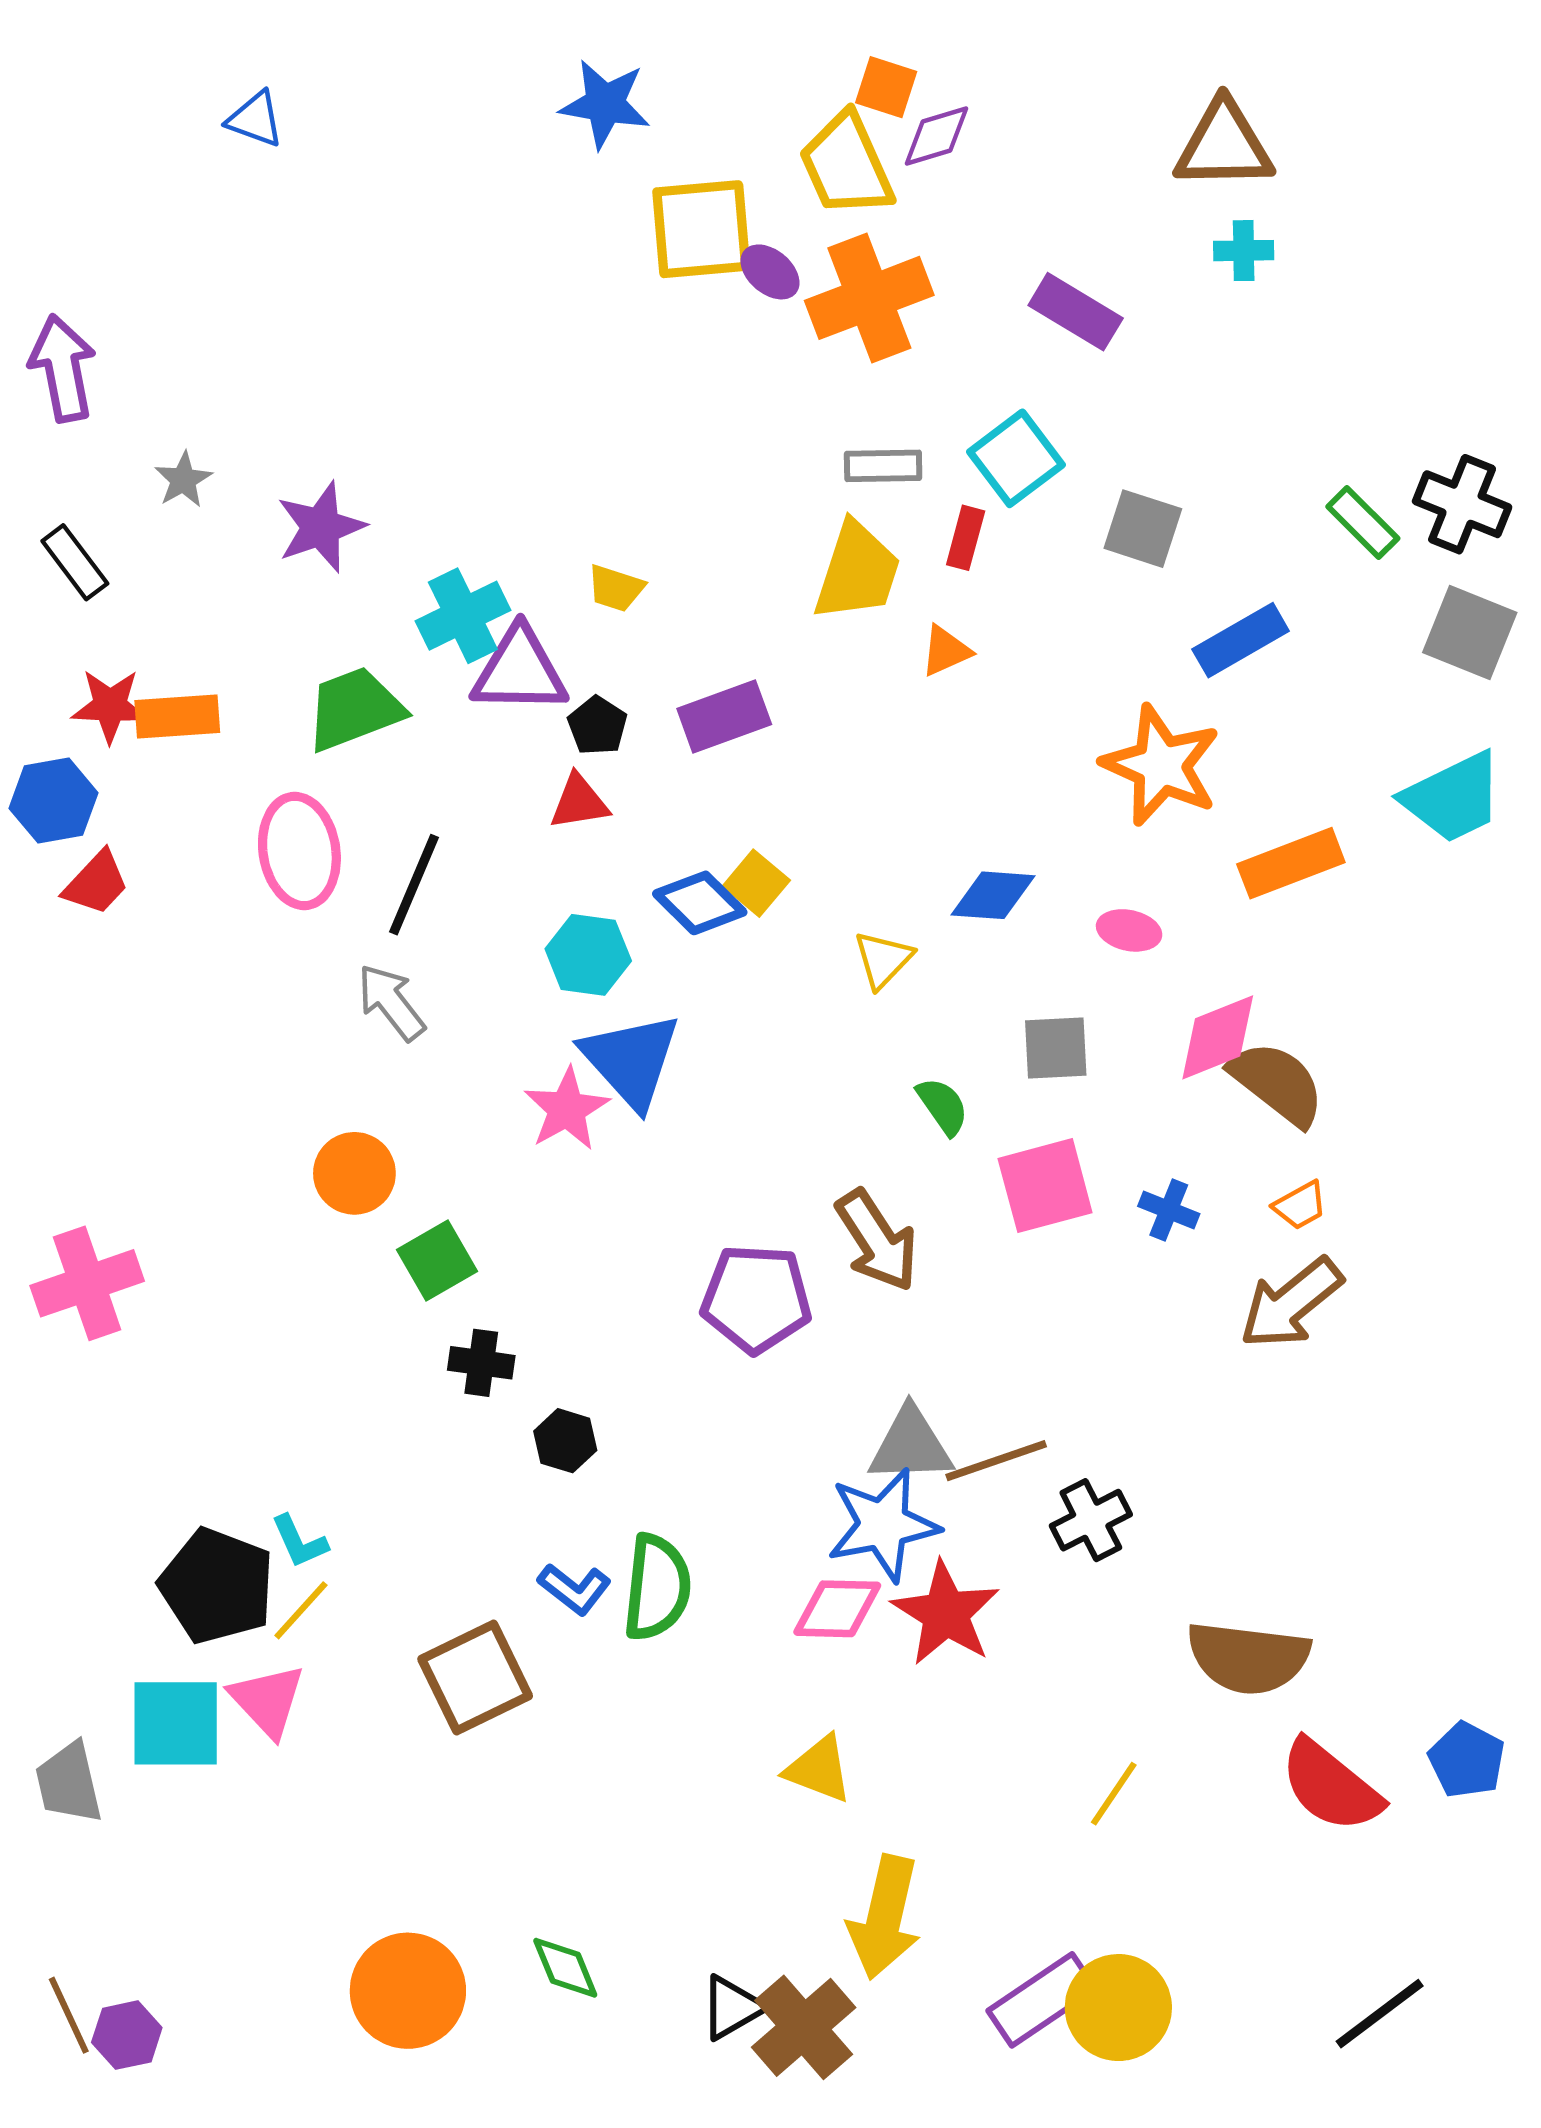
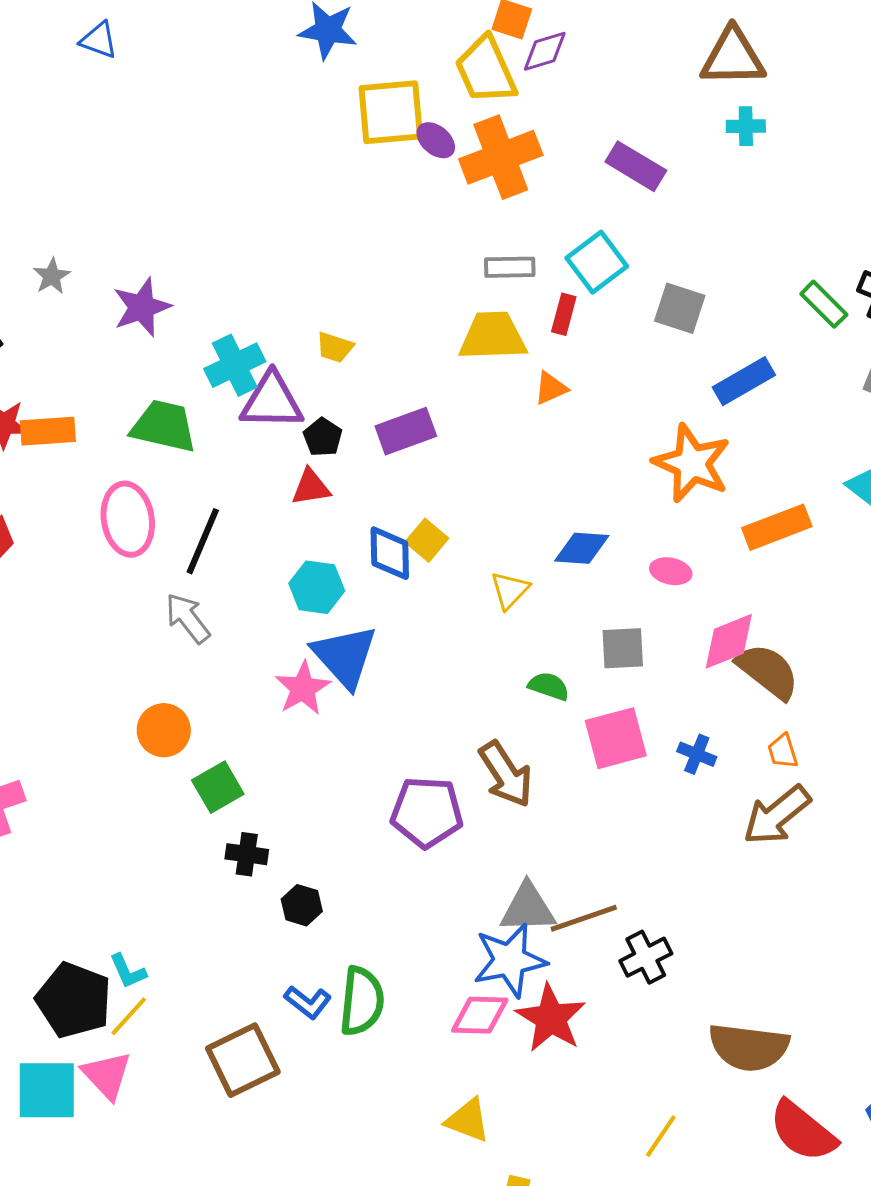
yellow trapezoid: (857, 571) -> (493, 336), turned -110
green trapezoid: (354, 709) -> (164, 426), turned 34
blue diamond: (700, 903) -> (390, 553), turned 44
green semicircle: (943, 1106) -> (549, 686), turned -36
orange trapezoid: (1300, 1205) -> (783, 751), turned 102

